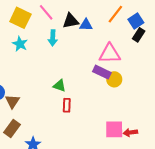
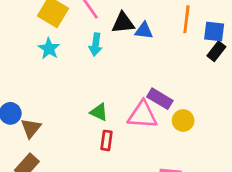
orange line: (115, 14) -> (186, 19), turned -36
blue square: (136, 21) -> (214, 32), turned 35
pink triangle: (110, 54) -> (142, 115), moved
yellow circle: (114, 79) -> (183, 121), moved

